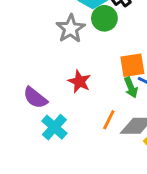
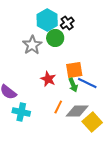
red star: (79, 82) -> (48, 79), moved
cyan cross: (54, 127) -> (21, 112), turned -30

